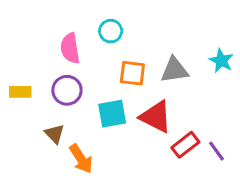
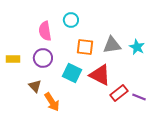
cyan star: (221, 61) -> (137, 47), moved
cyan square: (112, 114) -> (72, 73), turned 36
purple line: (217, 151) -> (139, 97), turned -32

